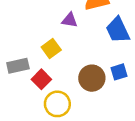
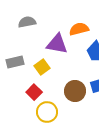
purple triangle: (70, 20) -> (57, 44), size x1.6
gray rectangle: (18, 66) -> (15, 62), moved

